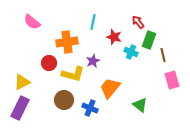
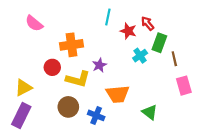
cyan line: (93, 22) -> (108, 17), moved
red star: (114, 37) -> (128, 31), moved
cyan cross: (131, 52) -> (140, 56), turned 32
orange trapezoid: (110, 88) -> (118, 94), turned -135

